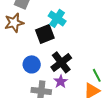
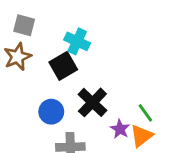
purple star: (61, 82) -> (120, 129), moved

